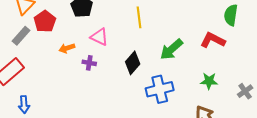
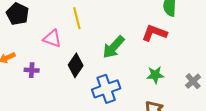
pink triangle: (99, 37) -> (52, 39), moved

